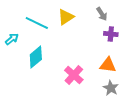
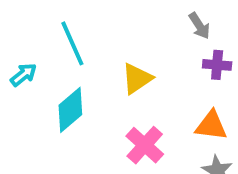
yellow triangle: (66, 17) -> (137, 79), moved
cyan line: (37, 23) -> (72, 43), turned 40

